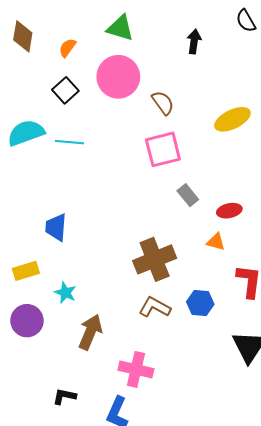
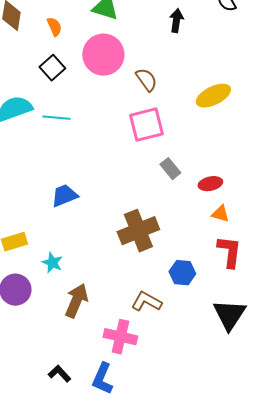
orange semicircle: (67, 48) -> (54, 27), turned 120
blue trapezoid: (56, 227) -> (64, 196), moved, turned 64
orange triangle: (216, 242) -> (220, 214), moved
brown L-shape: (155, 307) -> (146, 302), moved
black L-shape: (64, 396) -> (59, 374), moved, turned 35

